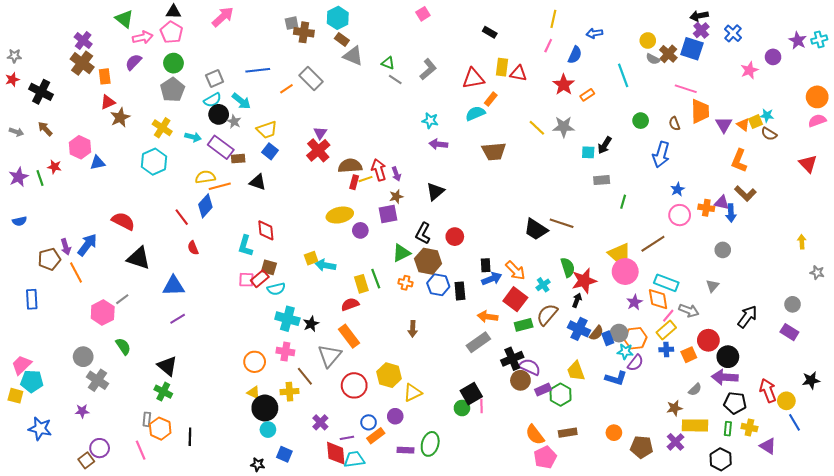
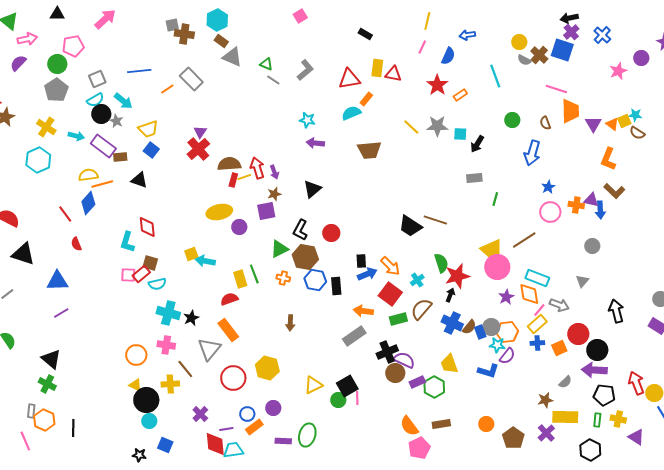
pink pentagon: (171, 32) -> (73, 46), moved, turned 30
cyan square: (588, 152) -> (460, 134), moved
black arrow: (747, 317) -> (616, 311), turned -50
yellow triangle: (413, 393) -> (313, 385), moved
brown pentagon: (642, 447) -> (513, 438), turned 30

